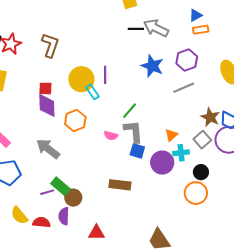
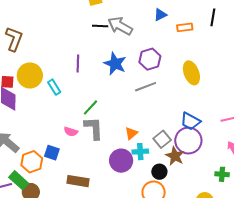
orange rectangle: (201, 30) -> (185, 27), moved
purple line: (105, 75) -> (78, 63), moved
yellow circle: (81, 79) -> (30, 75), moved
brown star: (210, 117) -> (175, 156), moved
orange hexagon: (75, 120) -> (32, 162), moved
blue square: (137, 151) -> (52, 153), moved

